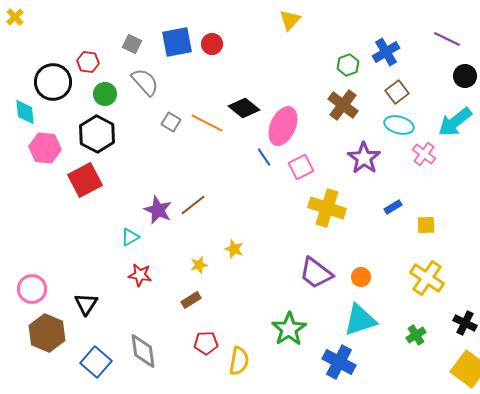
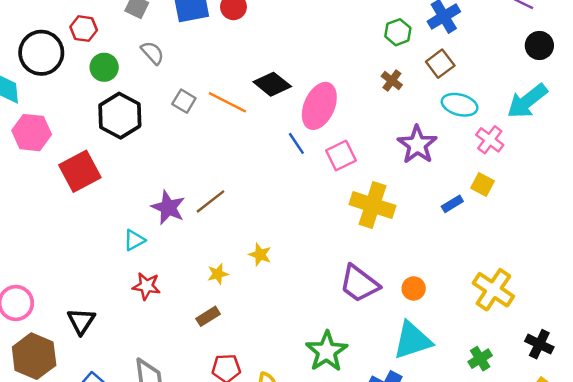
gray semicircle: (145, 82) -> (152, 53), size x0.7
brown square: (397, 92) -> (440, 64), moved
brown cross: (343, 105) -> (392, 81), size x0.6
black hexagon: (97, 134) -> (120, 116), moved
yellow square: (426, 225) -> (483, 185), moved, turned 30

